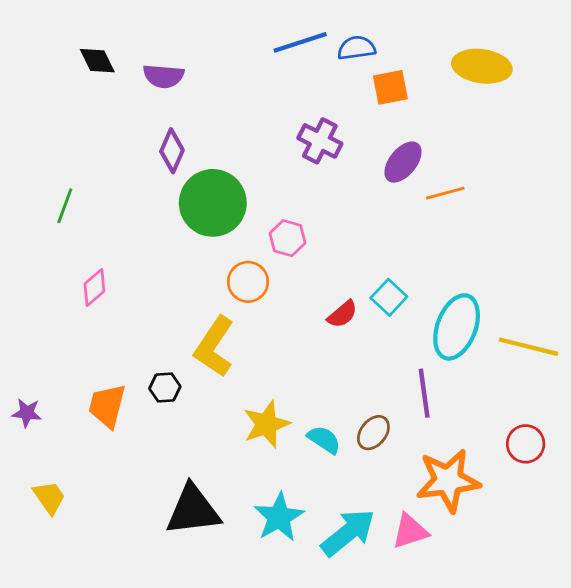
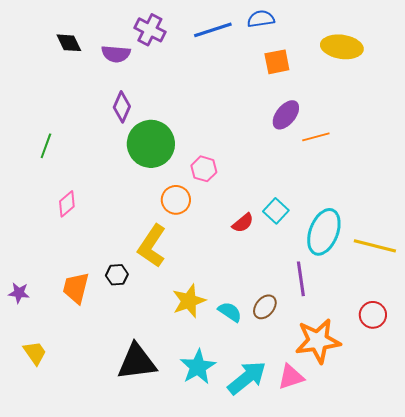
blue semicircle: (357, 48) -> (261, 19), moved
purple cross: (320, 141) -> (150, 30), moved

